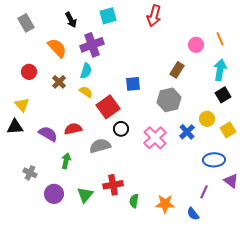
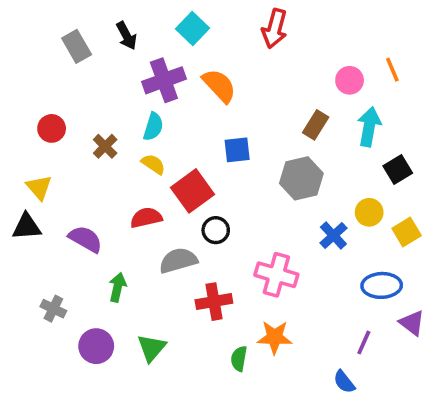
cyan square: (108, 16) -> (193, 29), turned -30
gray rectangle: (26, 23) -> (77, 46), moved
orange semicircle: (57, 48) -> (219, 86), moved
cyan arrow: (220, 70) -> (369, 127), moved
red semicircle: (73, 129) -> (146, 218), moved
pink cross: (155, 138) -> (276, 275), moved, turned -30
red cross: (113, 185) -> (214, 302), moved
orange star: (165, 204) -> (275, 337), moved

